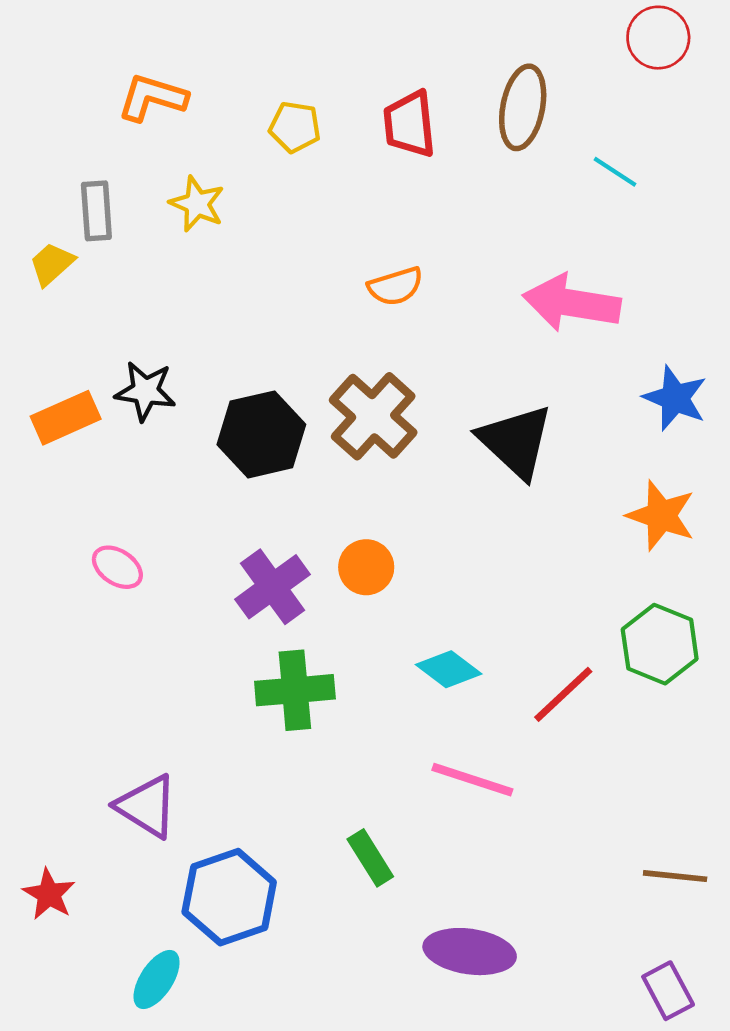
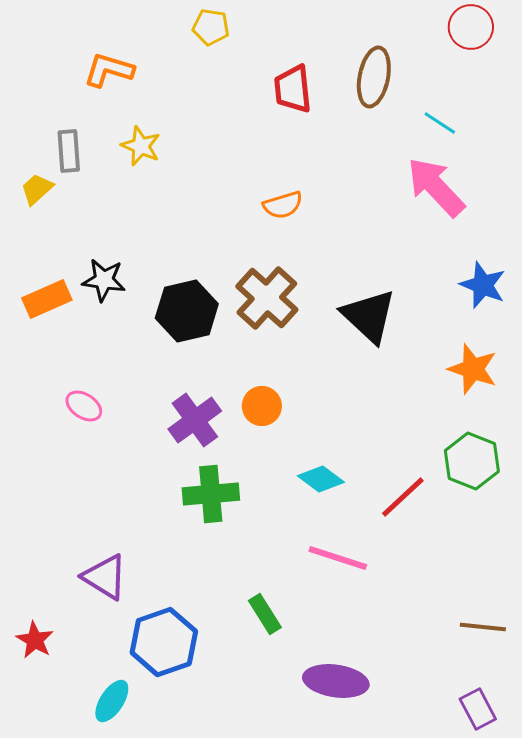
yellow pentagon: (295, 127) -> (211, 27), moved
pink arrow: (572, 303) -> (436, 187), moved, turned 38

